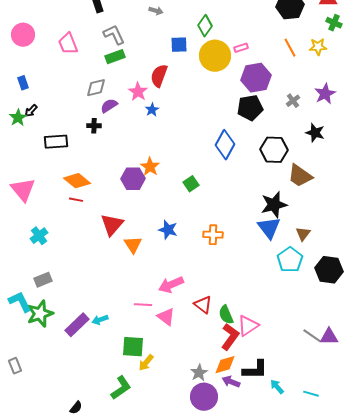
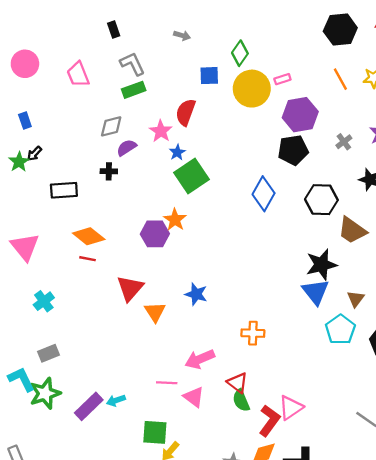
green square: (191, 184) -> (191, 176), moved, size x1.8
orange cross: (213, 235) -> (253, 333), moved
green semicircle: (226, 315) -> (241, 400), moved

